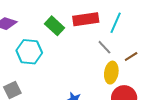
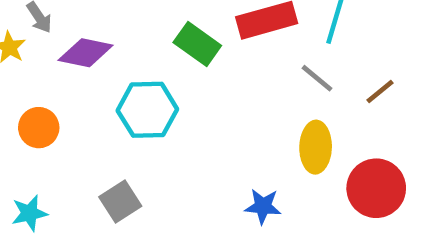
yellow ellipse: (111, 73) -> (316, 147), moved

